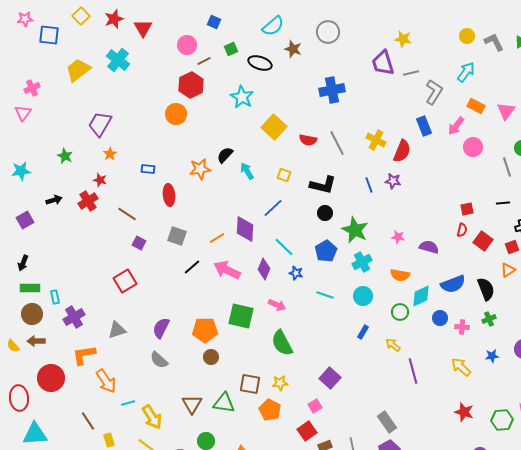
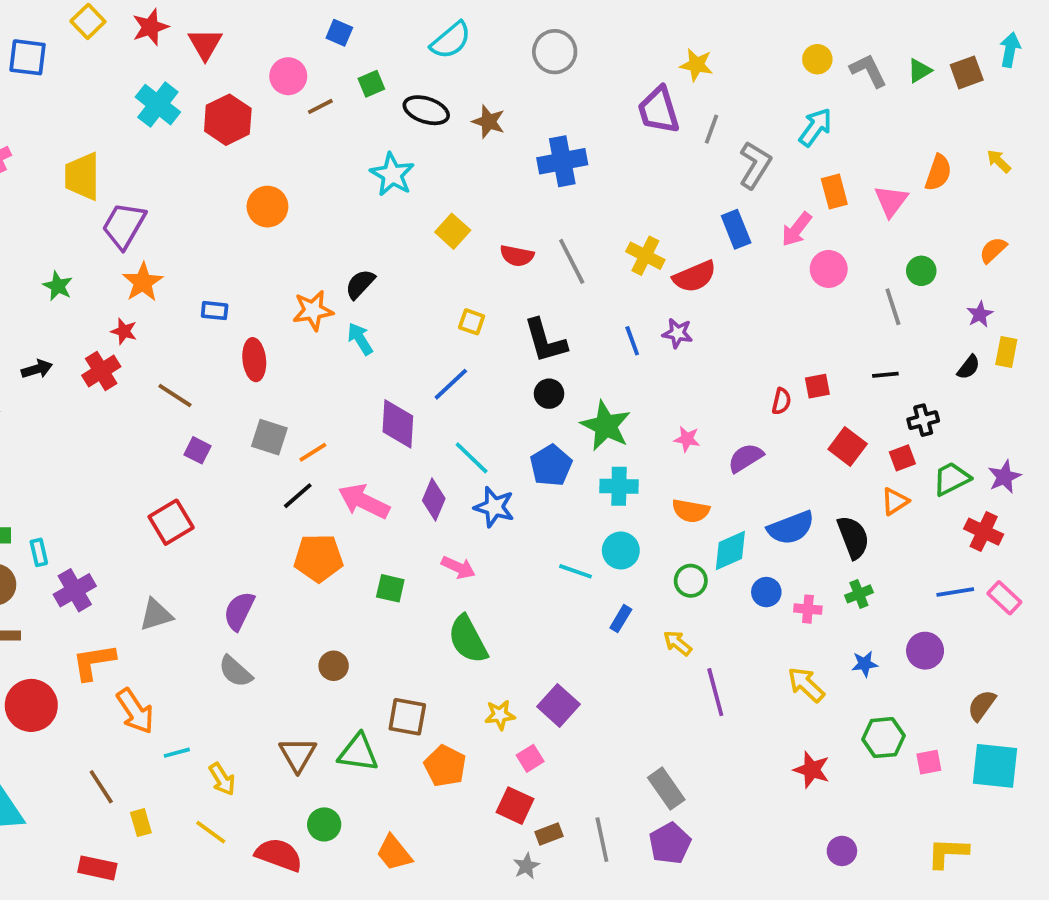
brown star: (293, 49) -> (489, 122), moved
yellow trapezoid: (78, 70) -> (82, 176), moved, turned -52
gray line: (411, 73) -> (712, 129), turned -56
red hexagon: (191, 85) -> (228, 120), moved
orange rectangle: (476, 106) -> (834, 191), turned 48
yellow square: (274, 127) -> (453, 231), size x0.7
red semicircle: (402, 151) -> (695, 276), turned 45
orange star: (110, 154) -> (143, 282), size x1.5
cyan arrow: (247, 171) -> (360, 339), moved
black L-shape: (323, 185) -> (545, 341), turned 60
red semicircle: (462, 230) -> (781, 401), moved
orange line: (217, 238) -> (313, 452), moved
purple semicircle: (429, 247) -> (746, 458), turned -48
cyan cross: (362, 262) -> (619, 486), turned 30
blue star: (296, 273) -> (494, 507), size x1.5
cyan line: (325, 295) -> (575, 571), moved
green square: (241, 316) -> (390, 588), size x0.6
orange pentagon: (205, 330) -> (318, 558), moved
yellow star: (280, 383) -> (500, 715), moved
yellow arrow: (152, 417) -> (222, 779), size x0.7
green hexagon: (502, 420) -> (883, 738), moved
red square: (307, 431) -> (515, 806), turned -30

